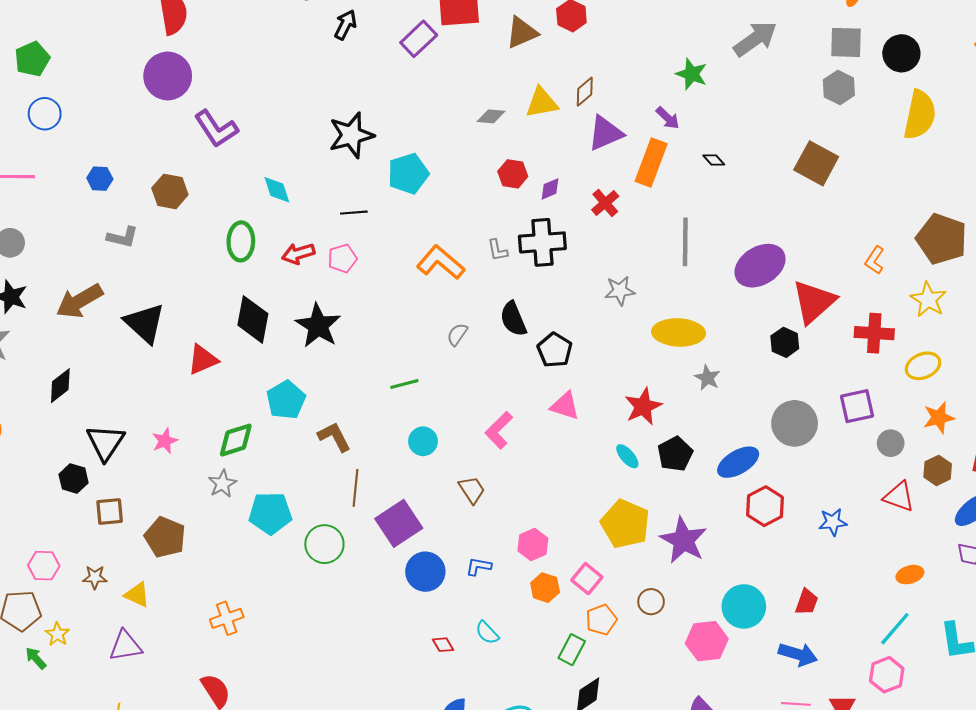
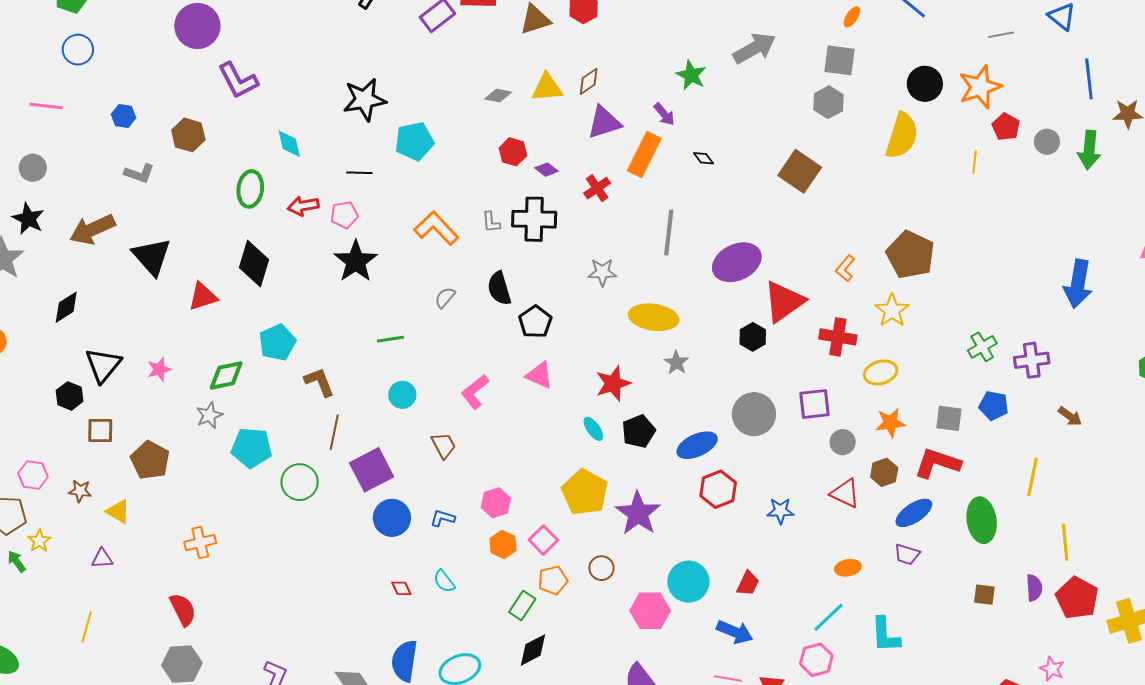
black circle: (901, 53) -> (925, 84), moved
purple diamond: (550, 189) -> (547, 170), turned 55
black star: (318, 326) -> (356, 261), moved
purple triangle: (125, 646) -> (102, 559), size x0.7

